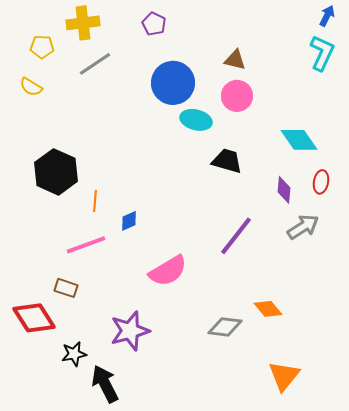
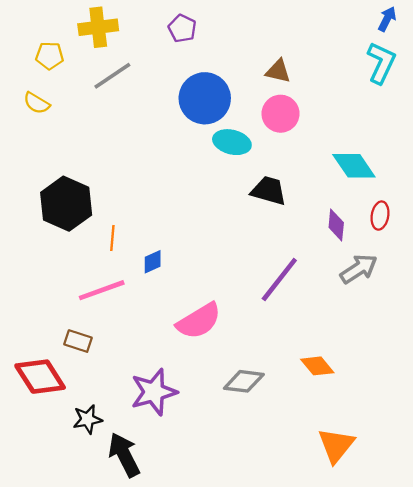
gray diamond: (225, 327) -> (244, 381), moved

